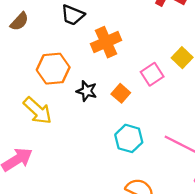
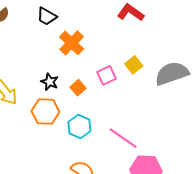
orange cross: (106, 42) -> (72, 43), turned -30
orange hexagon: (53, 69) -> (45, 112), moved

